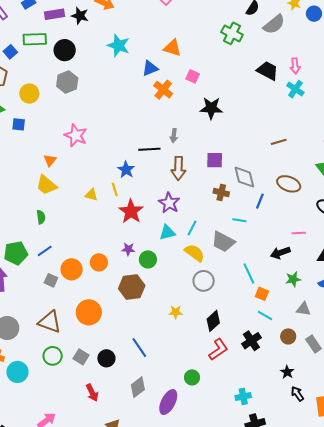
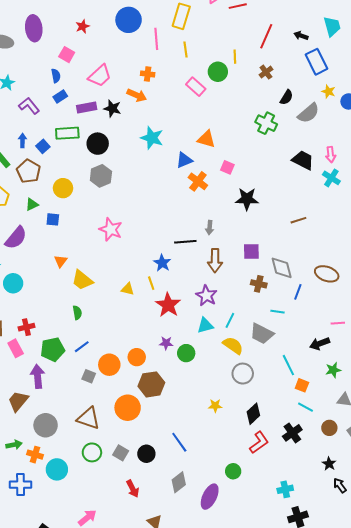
brown line: (279, 142) -> (298, 220), moved
orange triangle: (50, 160) -> (61, 261), moved
brown hexagon: (132, 287) -> (151, 384), moved

